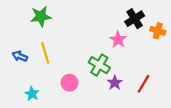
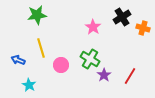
pink star: (118, 40) -> (93, 27), moved
blue arrow: (20, 56) -> (18, 60), moved
pink circle: (69, 83) -> (61, 65), moved

